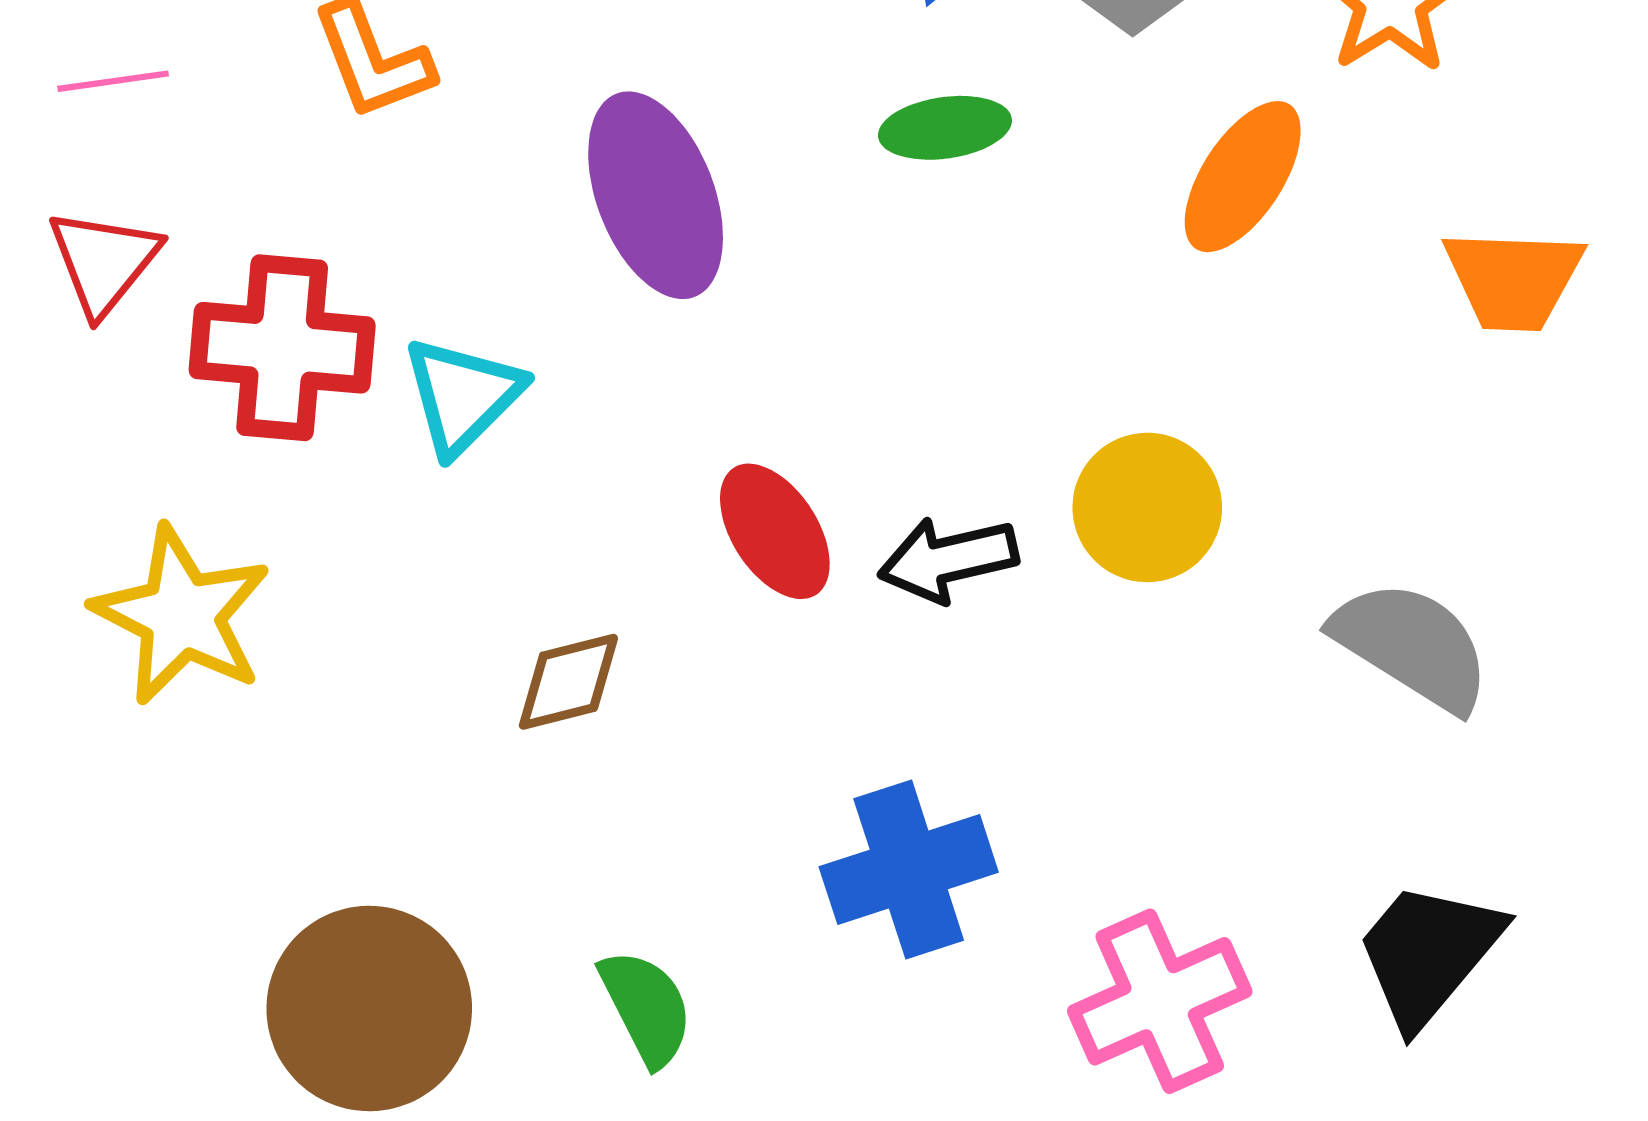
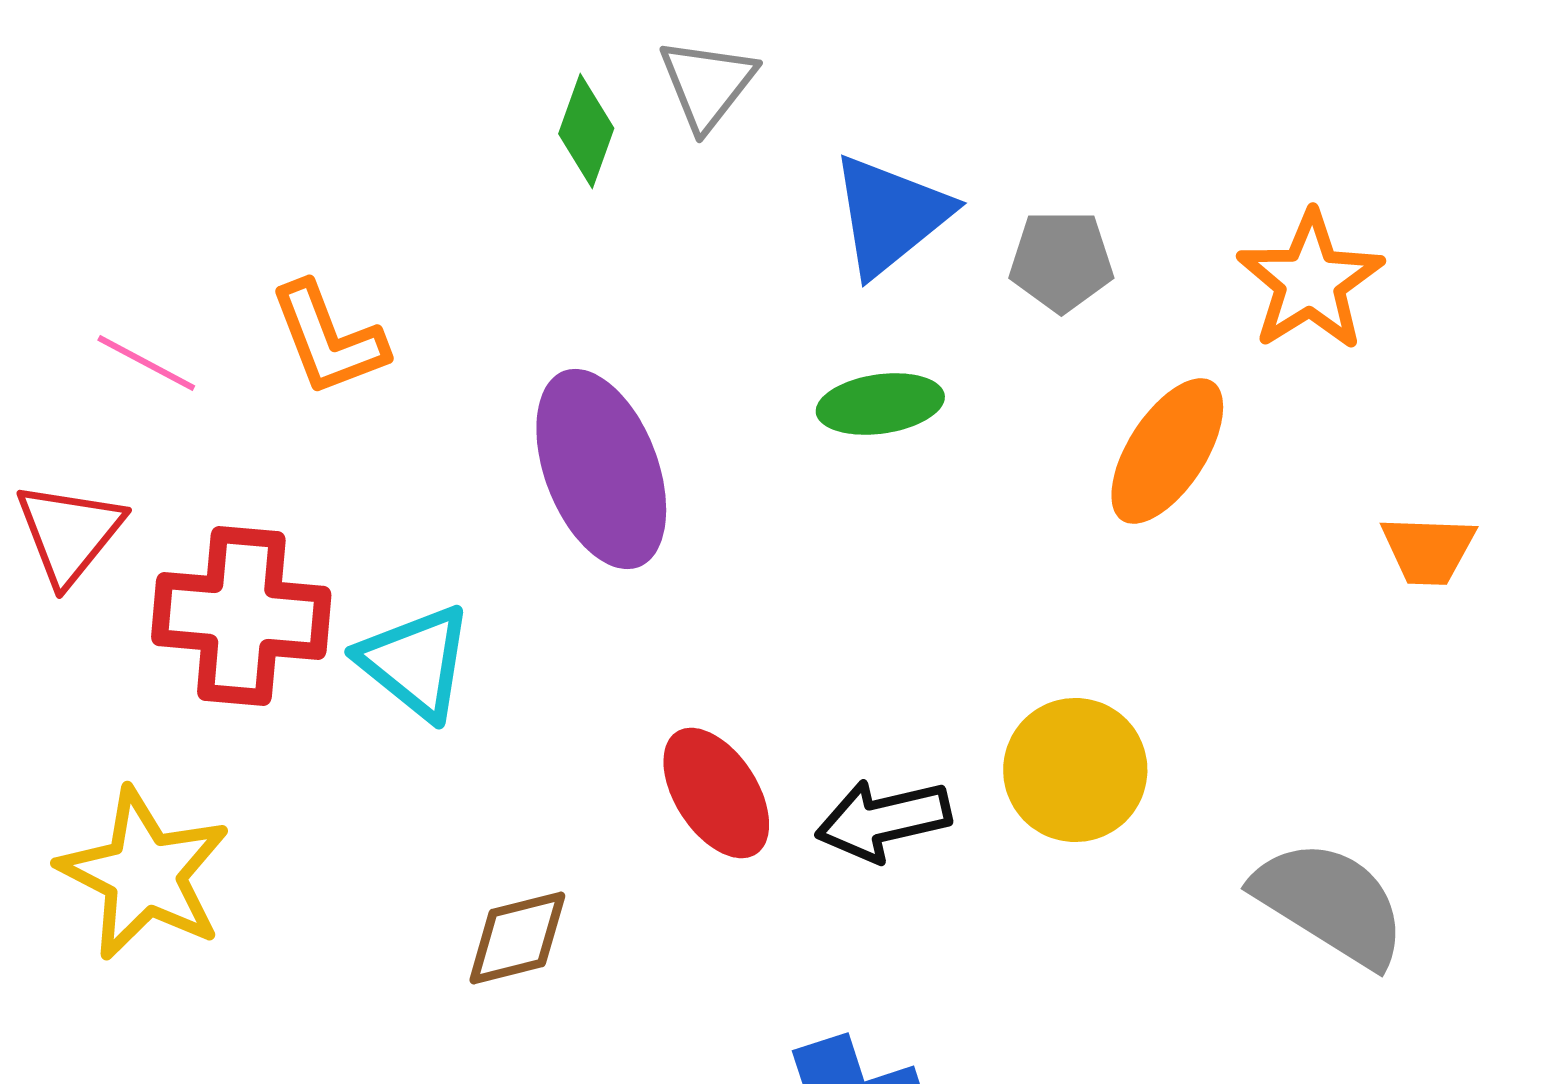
pink line: (113, 81) -> (146, 363), moved, turned 36
orange trapezoid: (1513, 279) -> (1428, 550), size x0.7
cyan triangle: (463, 395) -> (415, 662), turned -36

